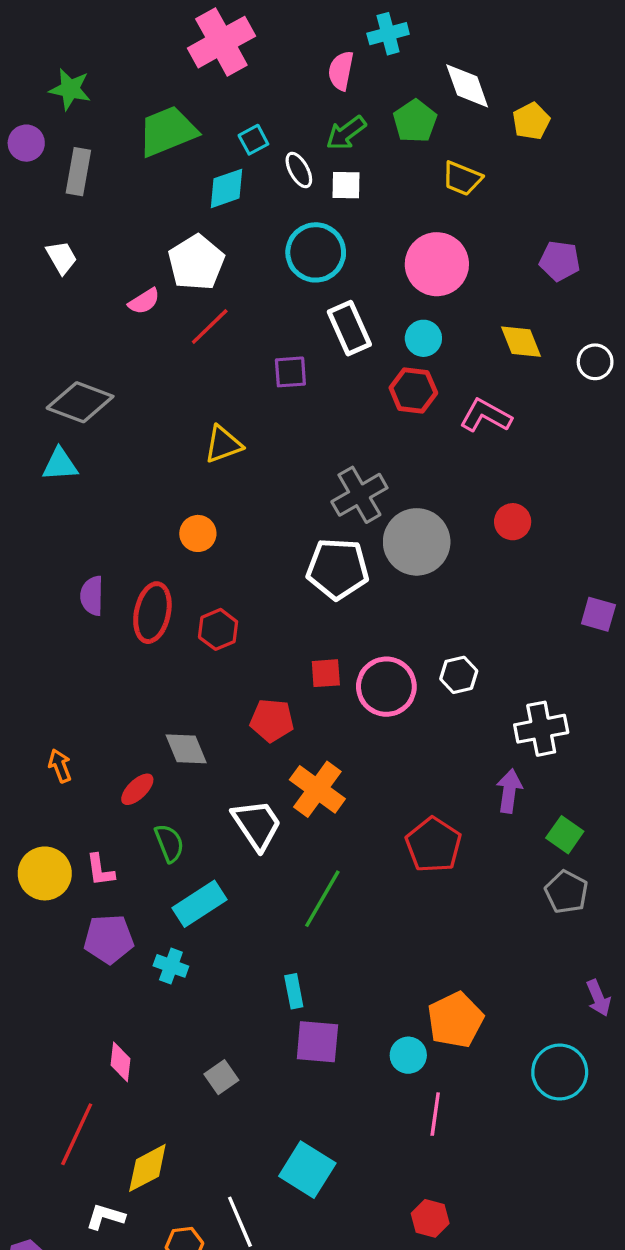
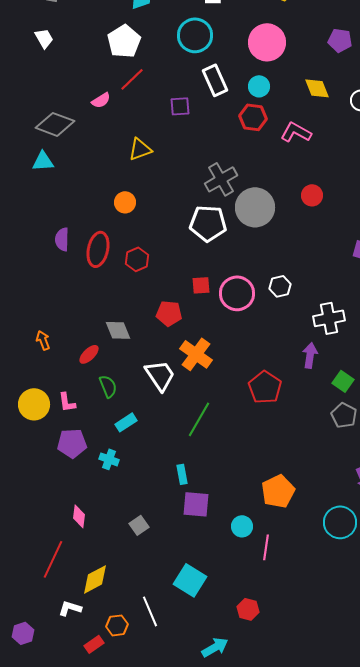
pink semicircle: (144, 301) -> (101, 100), moved
cyan rectangle: (200, 904) -> (126, 422), size x0.7
cyan circle: (408, 1055) -> (242, 526), moved
red hexagon: (430, 1218) -> (248, 609), moved

